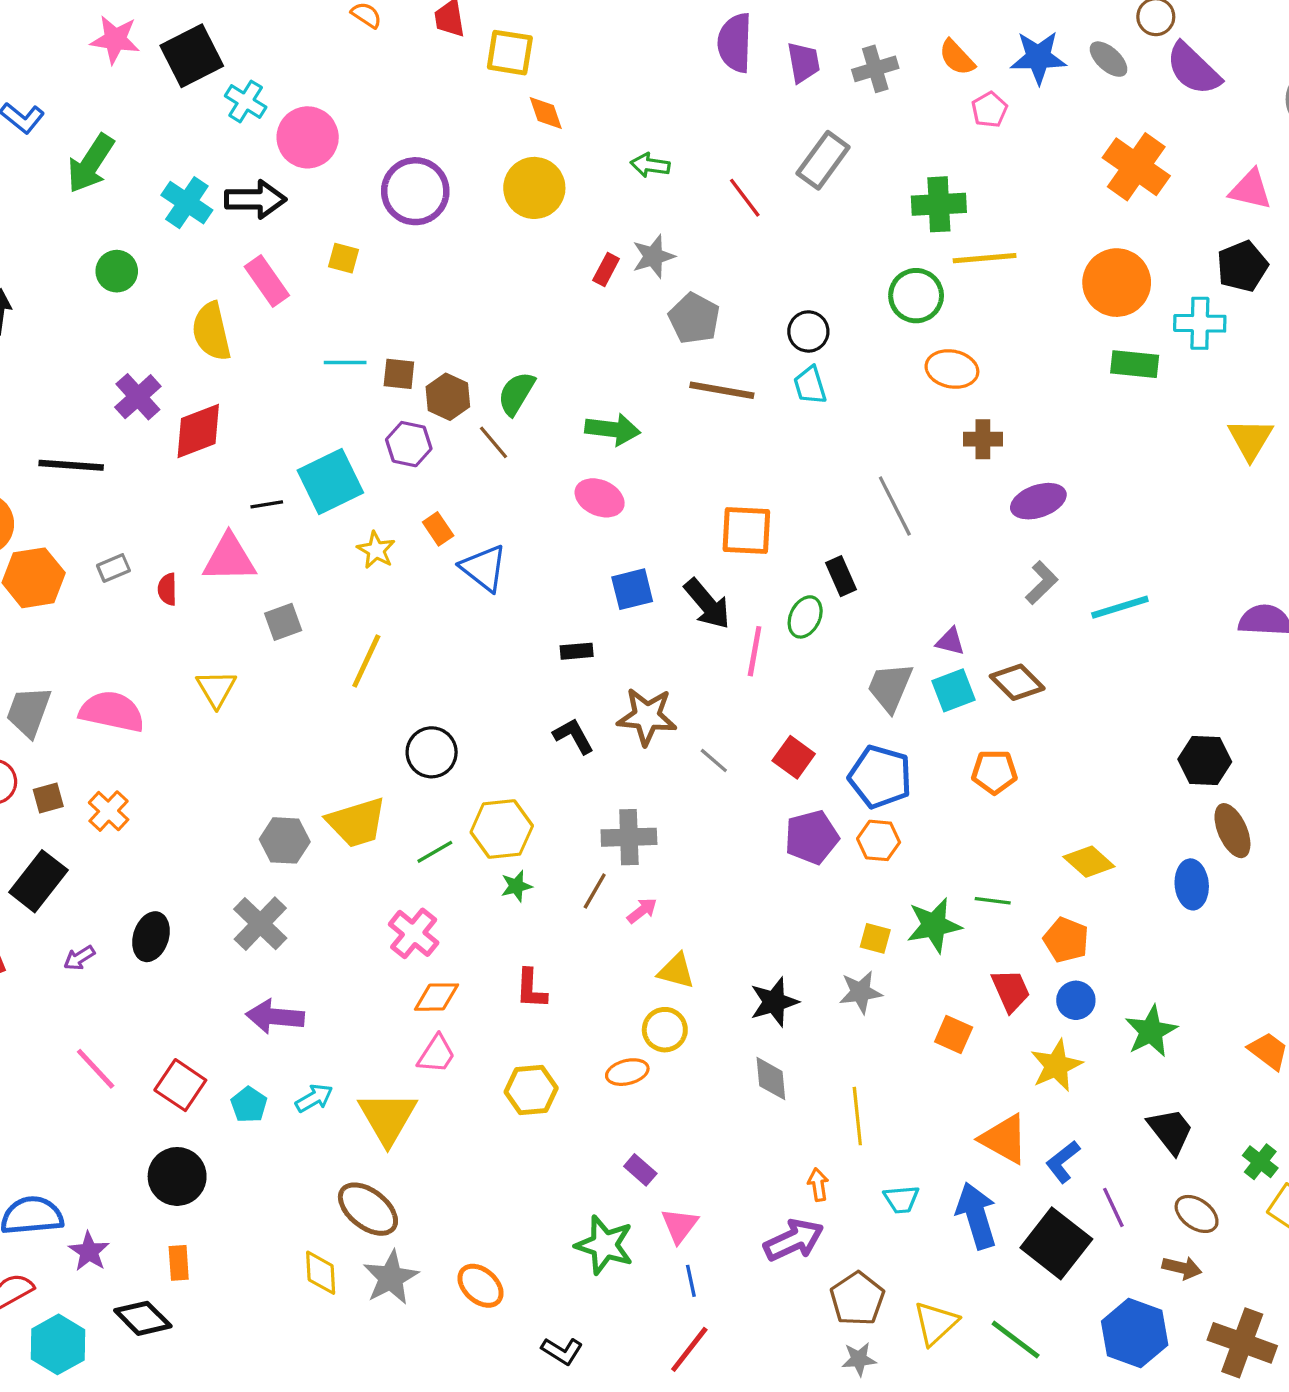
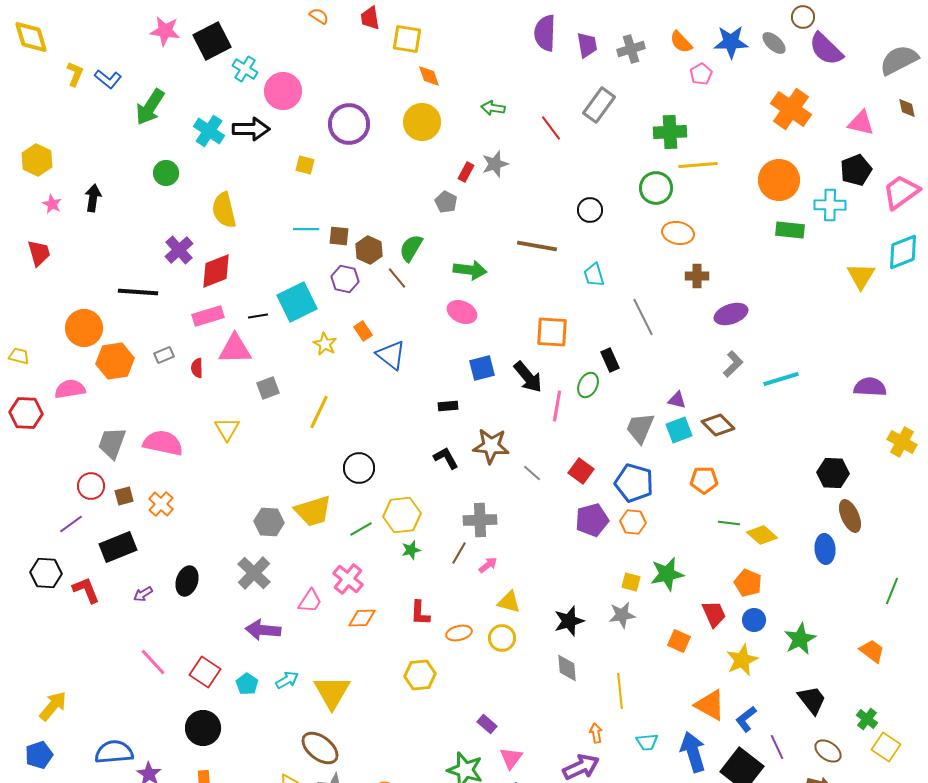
pink rectangle: (267, 281) -> (208, 316), moved, turned -72
gray pentagon: (694, 318) -> (446, 202), moved, size x0.7
cyan trapezoid: (810, 385) -> (594, 275), moved
black rectangle: (38, 881) -> (118, 547), turned 30
green line: (993, 901) -> (729, 523), moved
pink trapezoid: (436, 1054) -> (310, 601), moved
orange ellipse: (627, 1072) -> (459, 633), moved

